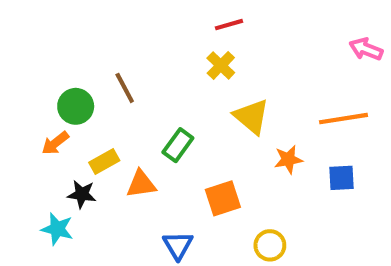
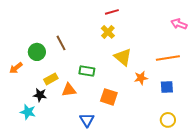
orange arrow: (55, 143) -> (16, 68), moved
green rectangle: (178, 145) -> (87, 71), turned 63
orange square: (223, 198) -> (109, 97), turned 36
yellow circle: (270, 245) -> (168, 120), moved

